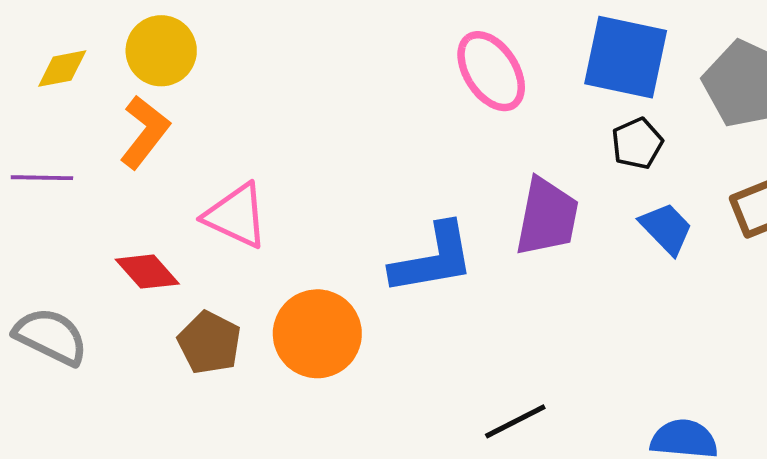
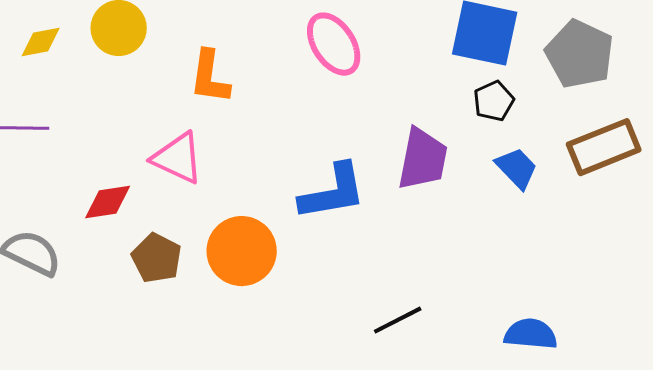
pink ellipse: (491, 71) -> (334, 44), moved
orange L-shape: (145, 132) -> (210, 77), moved, turned 150
red diamond: (147, 272) -> (108, 202), turned -57

